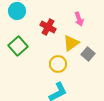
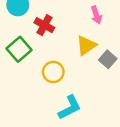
red cross: (48, 27) -> (44, 25), moved
yellow circle: (58, 64) -> (53, 72), moved

